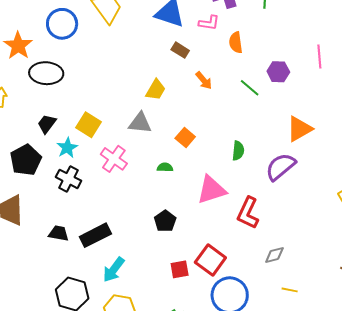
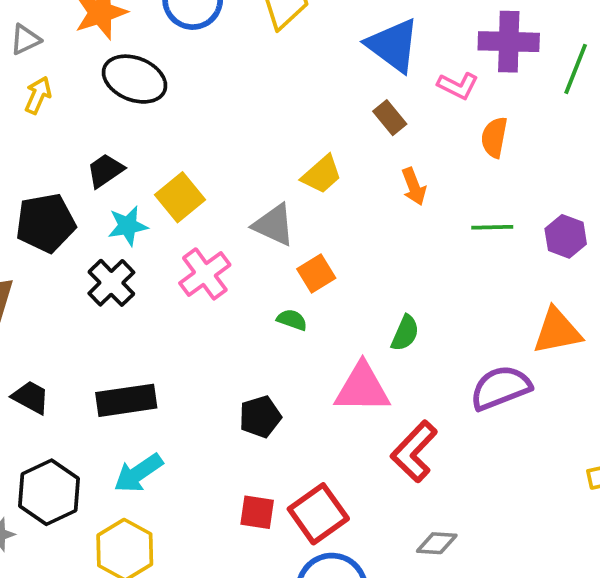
purple hexagon: (278, 72) -> (566, 236), moved
green line: (250, 88) -> (492, 227), turned -60
orange square: (185, 137) -> (316, 274), moved
green semicircle: (238, 151) -> (405, 333), moved
black trapezoid: (59, 233) -> (31, 397), moved

